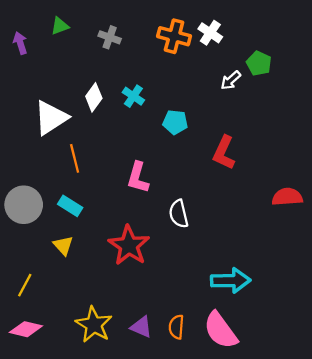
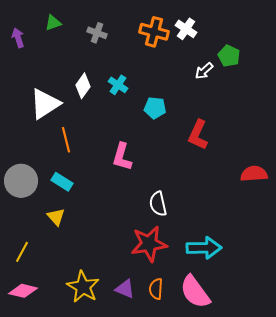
white semicircle: (179, 214) -> (158, 204), moved
red star: (129, 245) -> (149, 244), moved, turned 30

